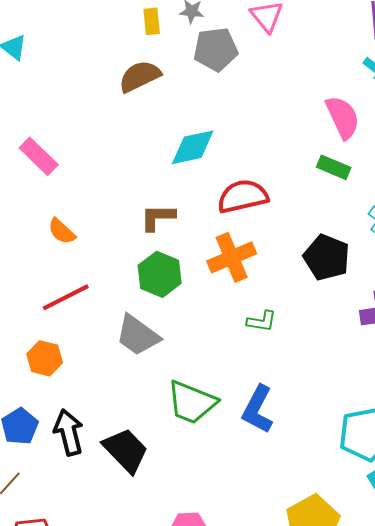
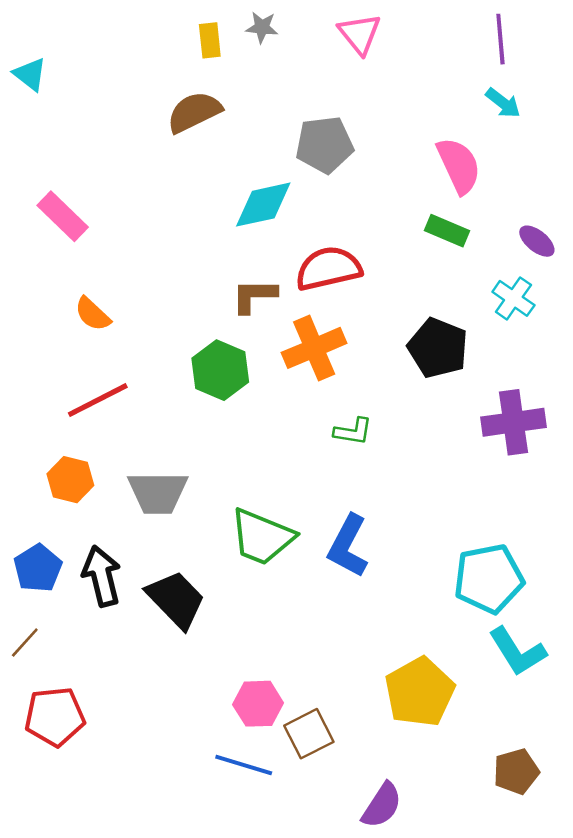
gray pentagon: (216, 49) -> (325, 145), moved
brown L-shape: (158, 217) -> (254, 296), moved
gray trapezoid: (138, 335) -> (158, 493), moved, turned -36

